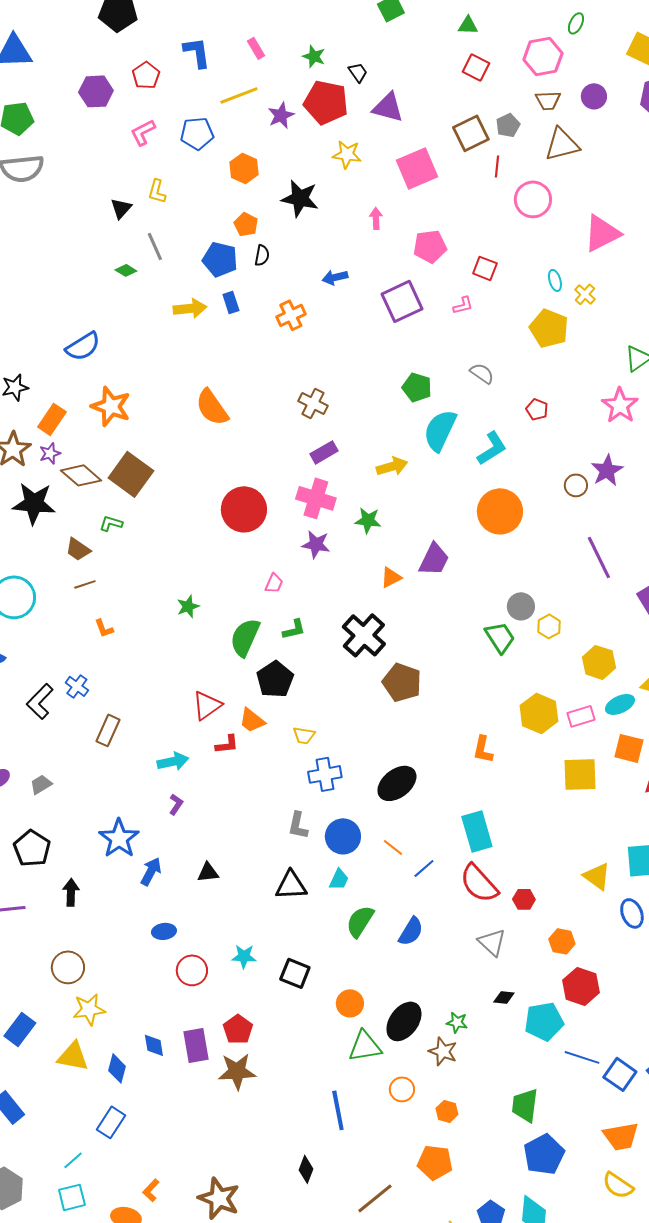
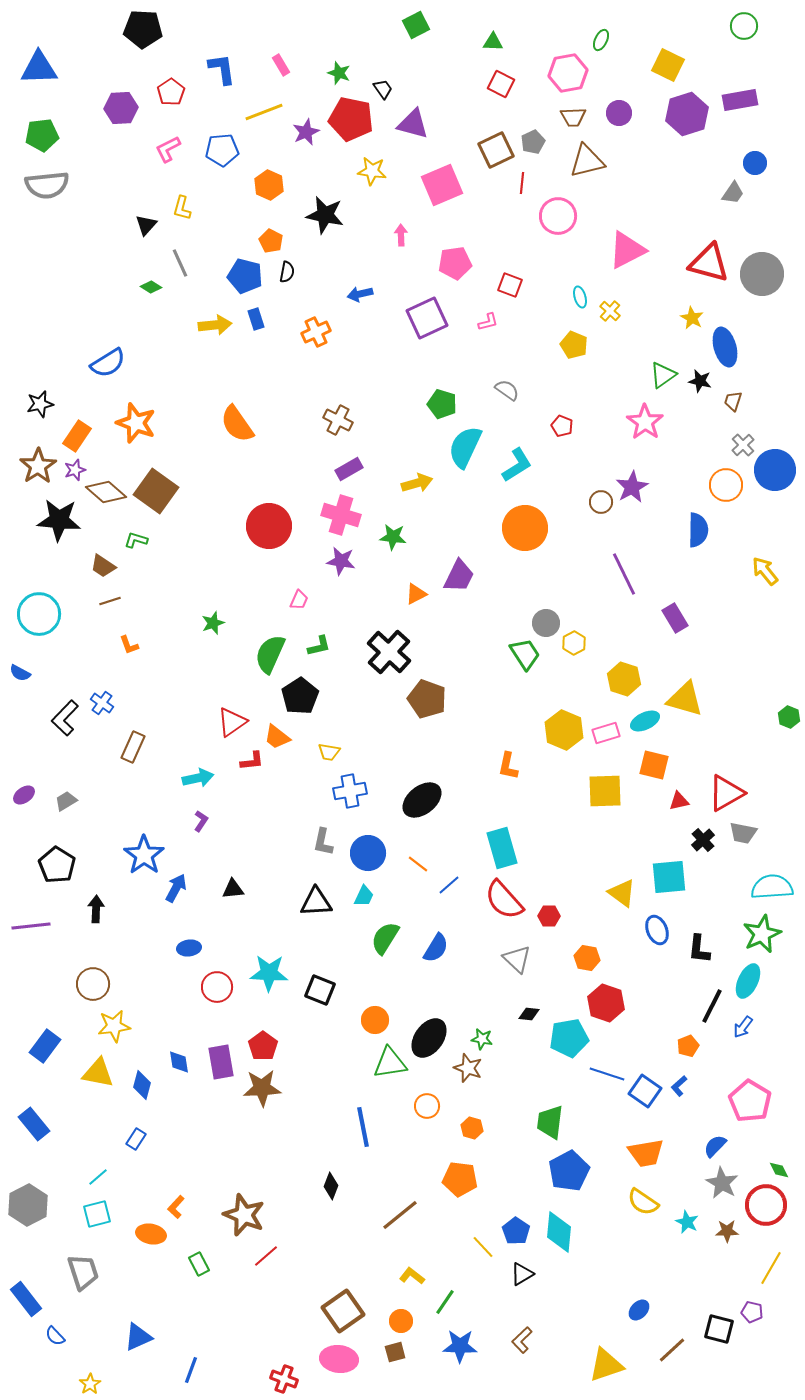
yellow pentagon: (549, 328) -> (574, 345), size x0.7
cyan star: (244, 956) -> (269, 973), size x1.5
blue rectangle: (111, 1122) -> (136, 1139), size x0.7

